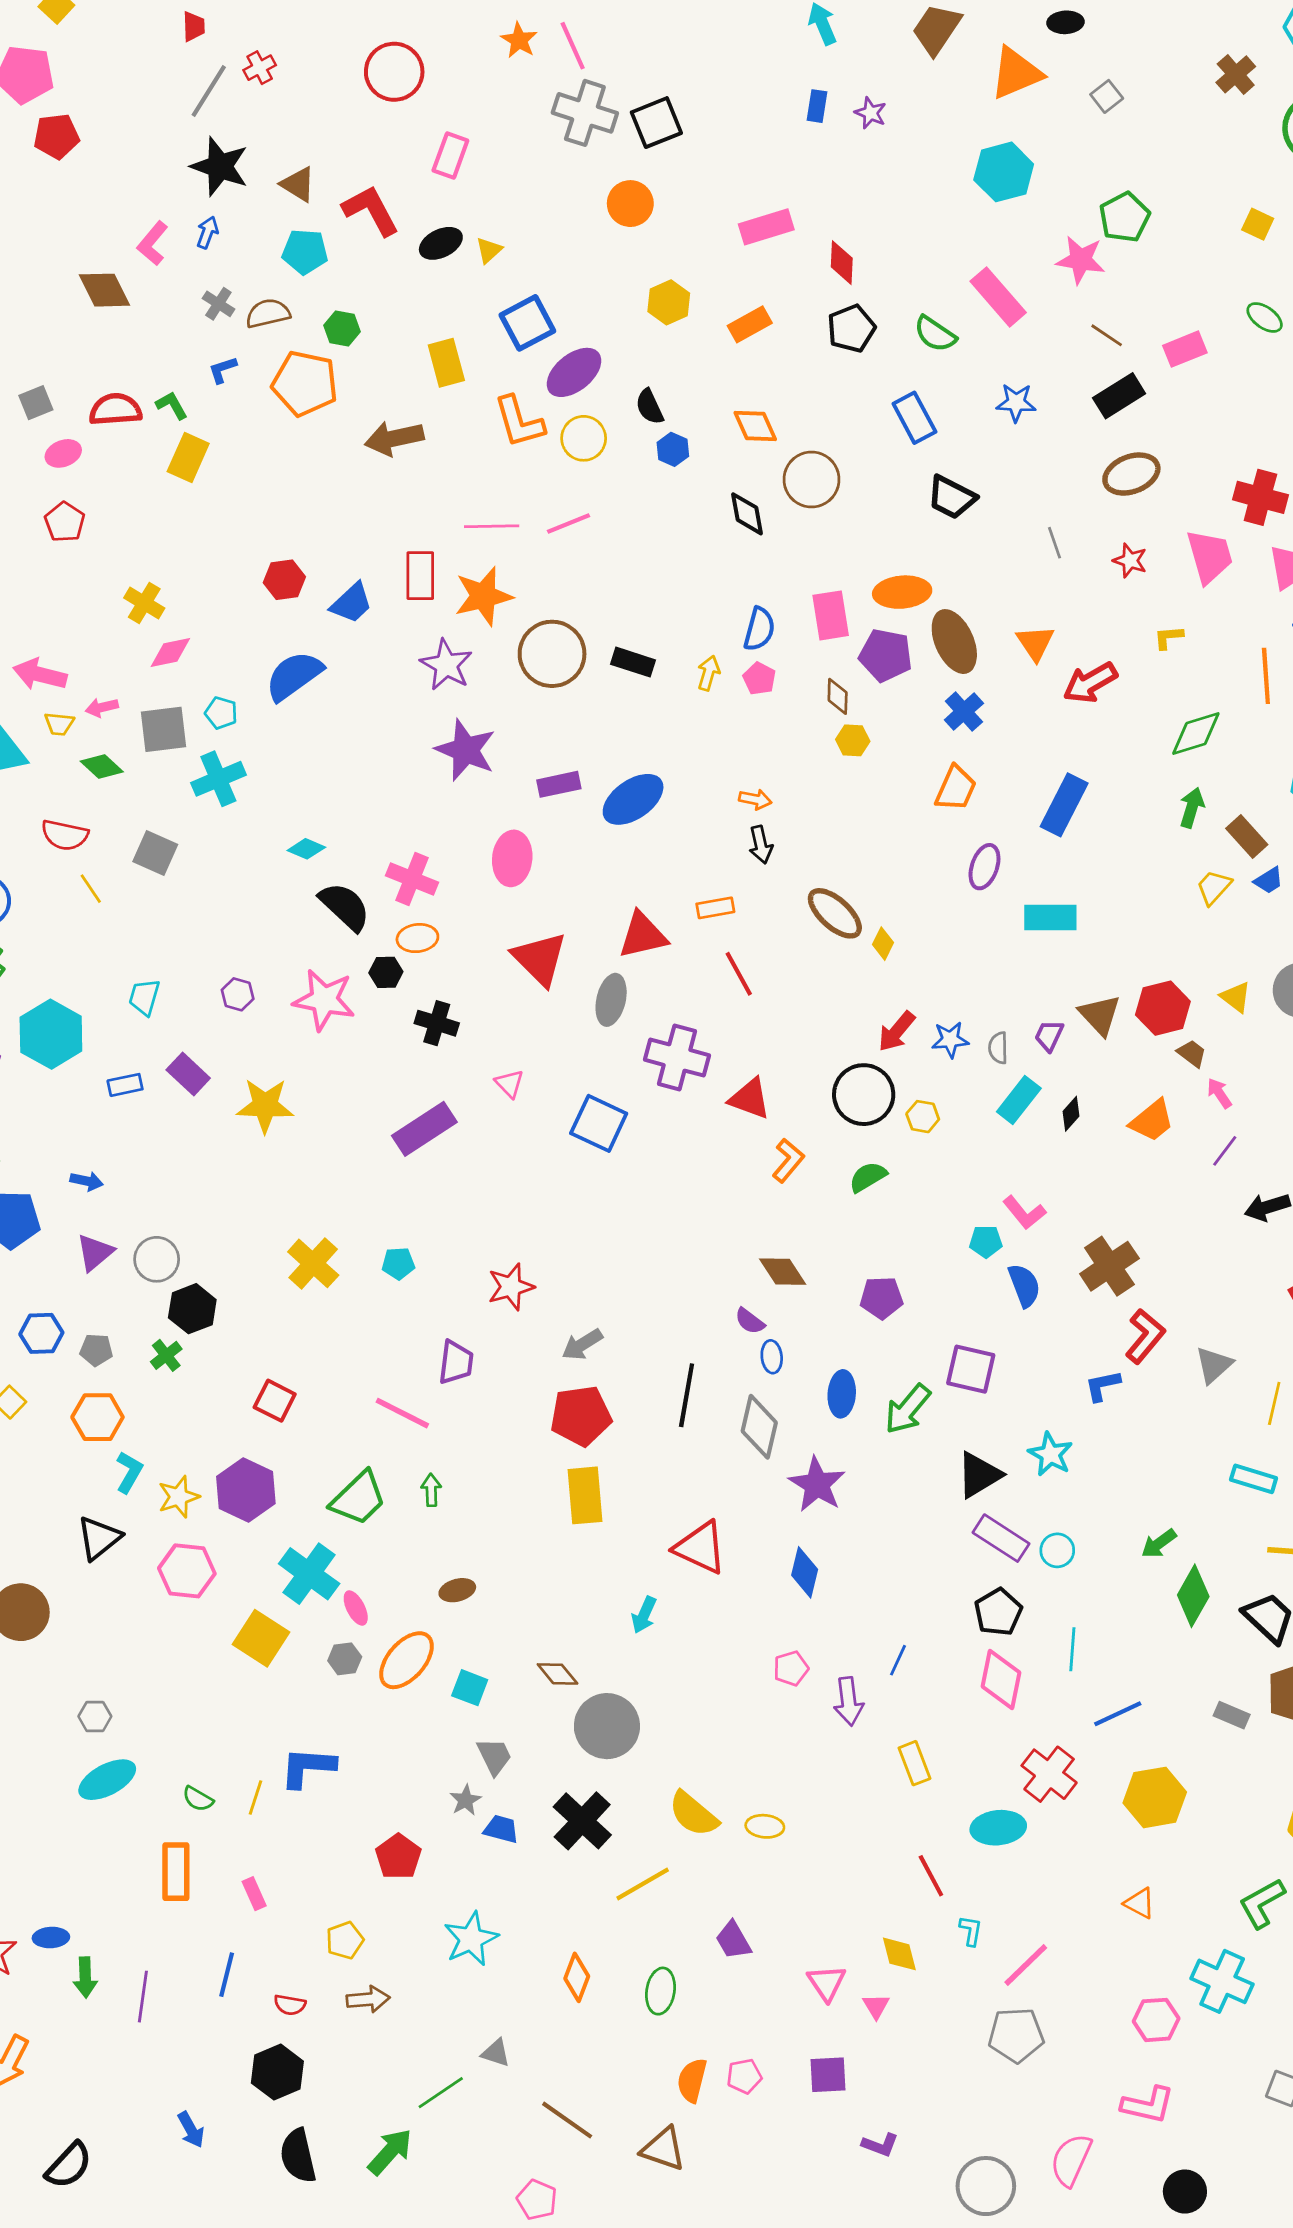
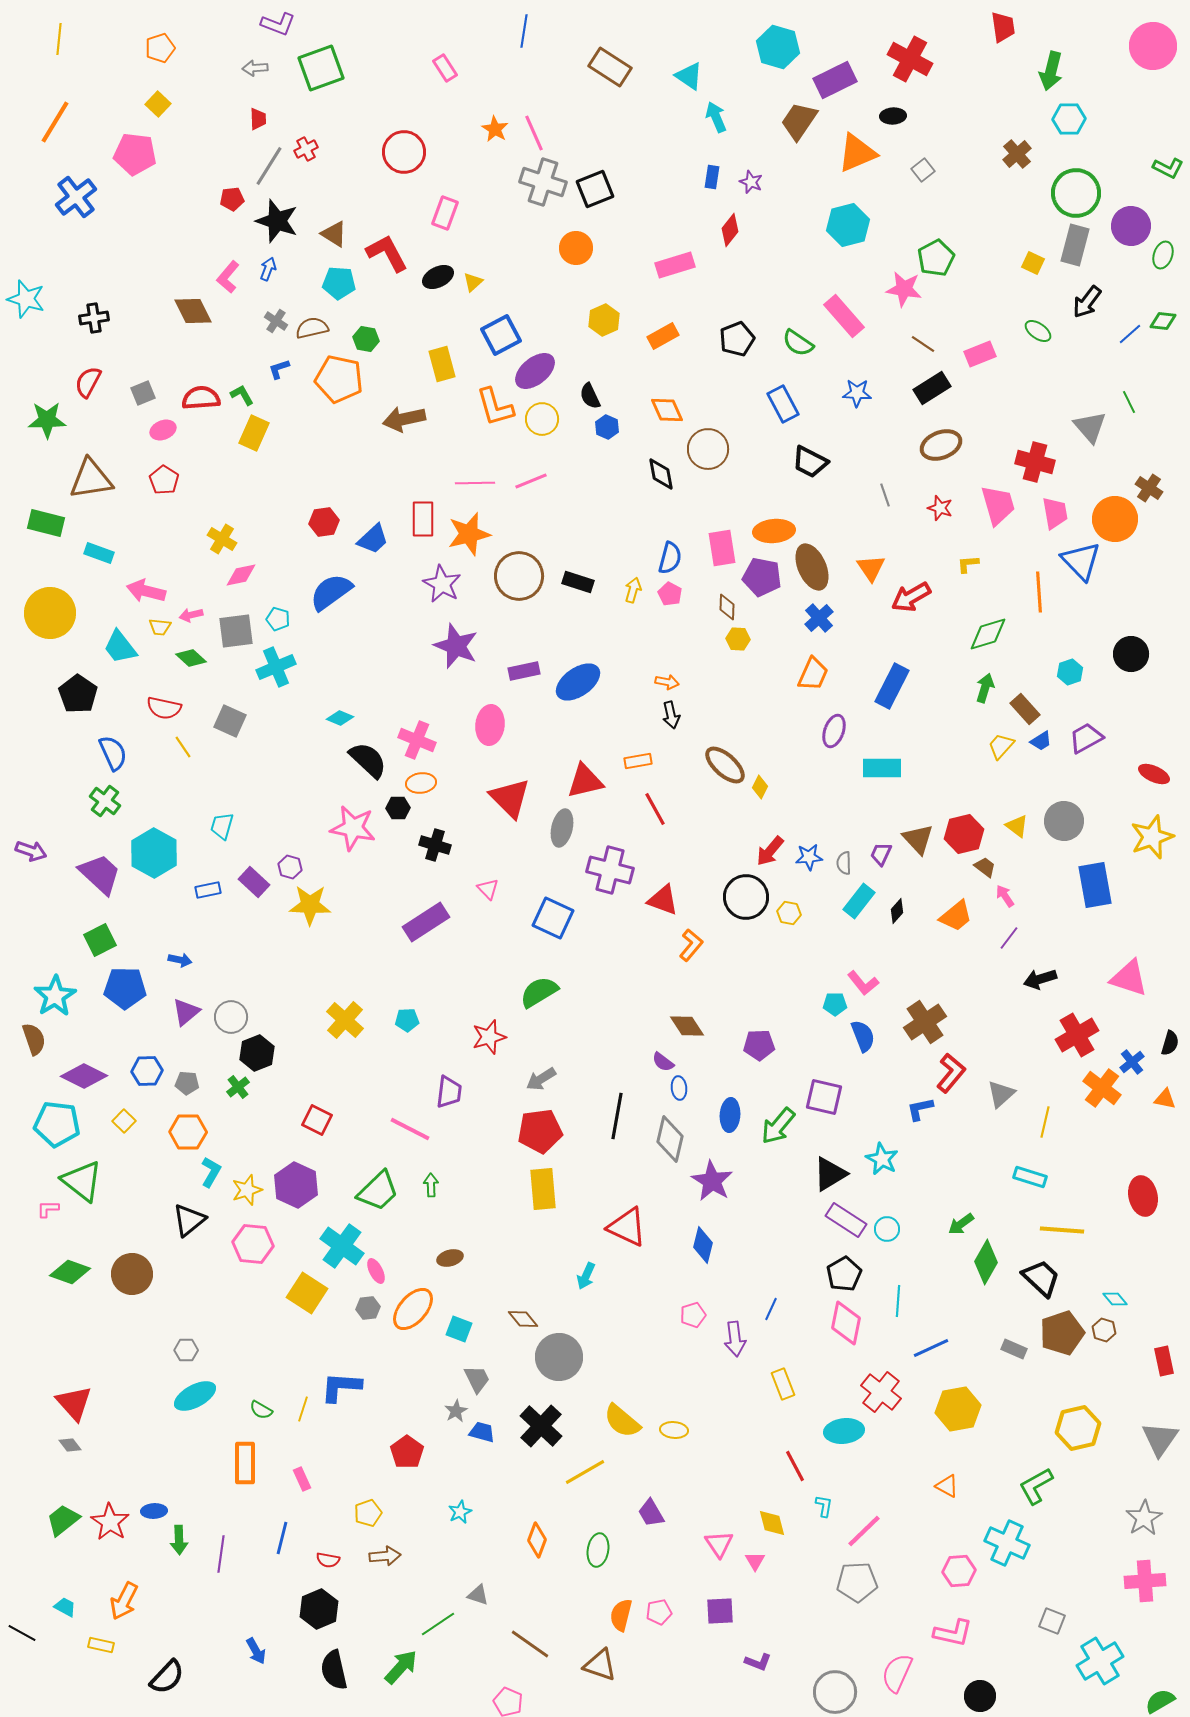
red pentagon: (56, 136) -> (232, 199), moved, size x0.7
red diamond: (842, 263) -> (730, 230), moved, turned 36
purple hexagon: (238, 994) -> (290, 867), moved
green semicircle: (868, 1177) -> (539, 992), moved, size x1.4
cyan star: (471, 1939) -> (460, 1512), size x0.6

